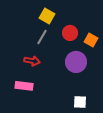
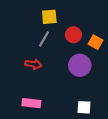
yellow square: (47, 16) -> (49, 17), turned -35
pink rectangle: (24, 86) -> (31, 103), moved

